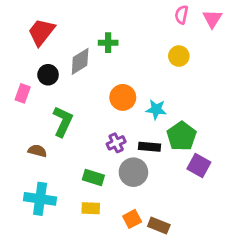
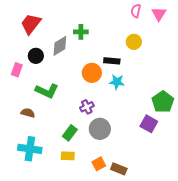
green L-shape: (63, 121) -> (47, 91), turned 90
green pentagon: (181, 136) -> (163, 102), moved
black rectangle: (149, 147) -> (112, 61), moved
green rectangle: (93, 178) -> (70, 133), turned -70

